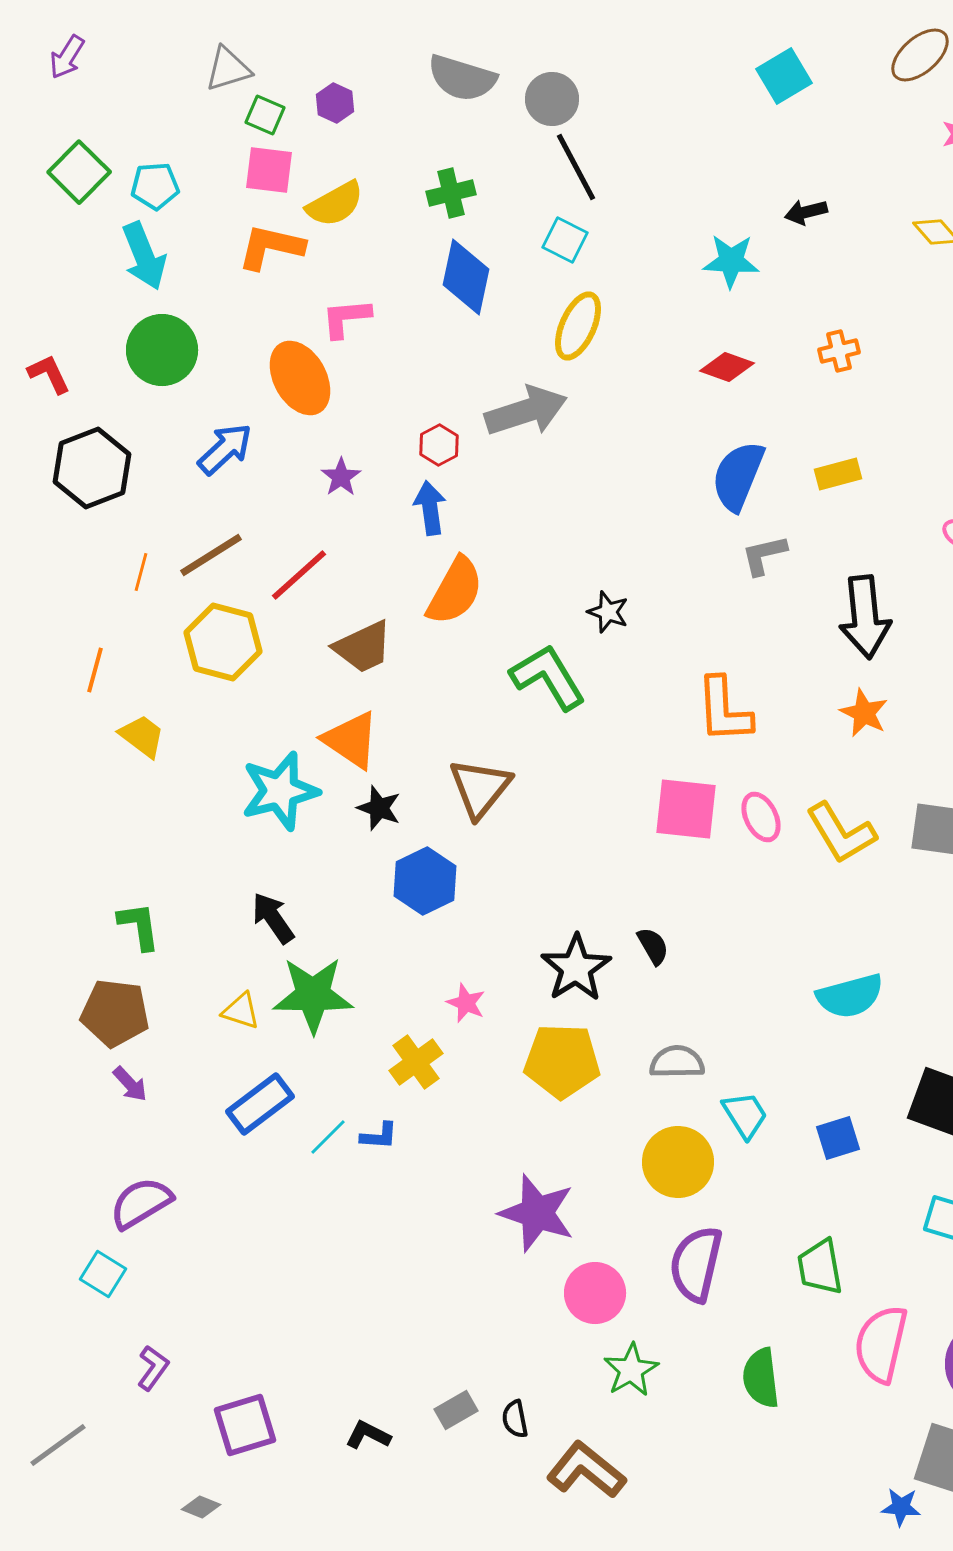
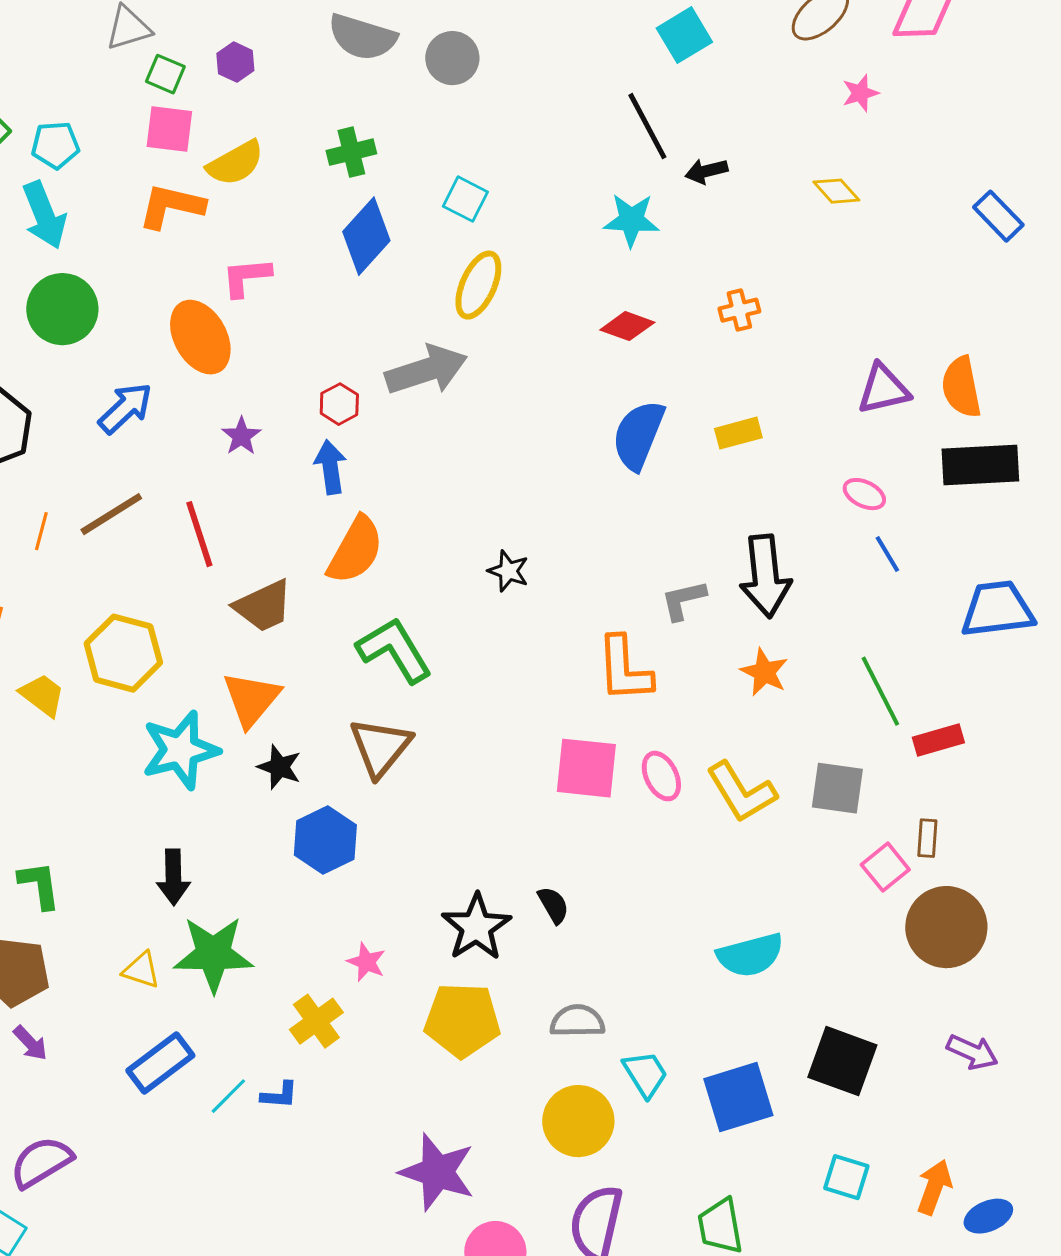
black line: (576, 167) -> (647, 126), moved
blue diamond: (466, 277) -> (366, 236), turned 30
gray L-shape: (764, 555) -> (683, 600), moved
red line: (299, 575) -> (199, 534), turned -66
yellow hexagon: (223, 642) -> (123, 653), moved
green L-shape: (548, 677) -> (394, 650), moved
orange triangle: (351, 740) -> (251, 699), turned 36
black arrow: (273, 918) -> (173, 877), turned -146
blue square: (838, 1138) -> (738, 1097), size x1.6

